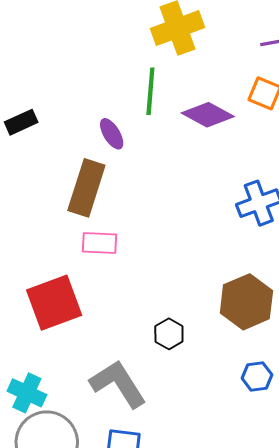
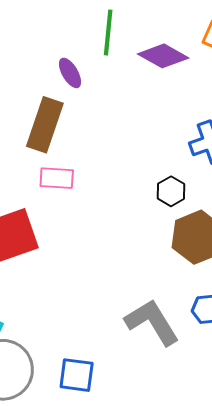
black hexagon: (169, 334) -> (171, 191), moved
gray L-shape: (118, 384) -> (152, 322), moved

